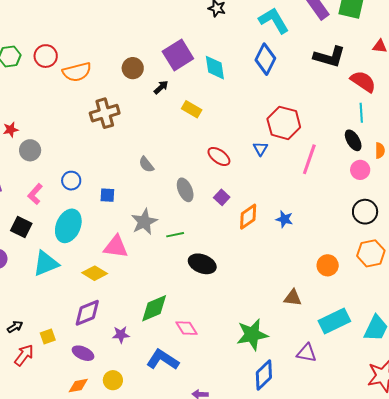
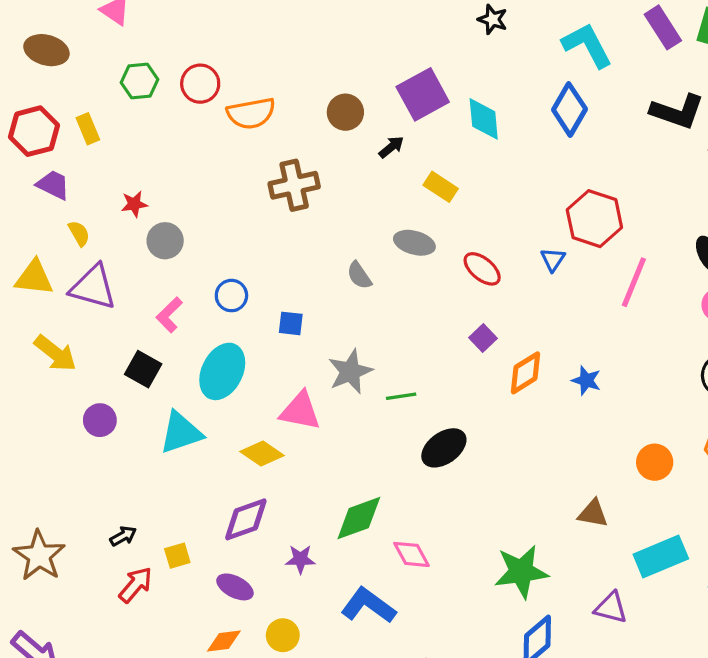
gray ellipse: (185, 190) -> (414, 243), moved, turned -55
black ellipse: (202, 264) -> (444, 448), turned -60

